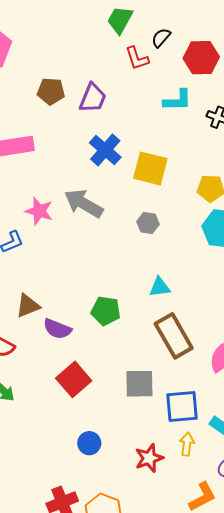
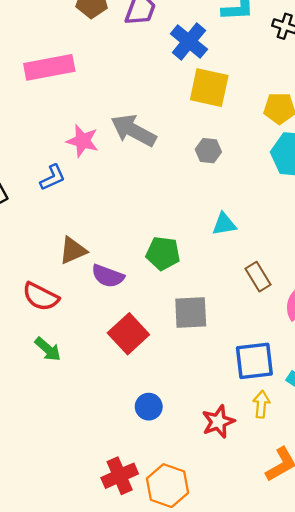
blue cross: (105, 150) -> (189, 42), moved
brown rectangle: (174, 336) -> (258, 277), moved, size x0.6
gray square: (139, 384) -> (191, 312), moved

